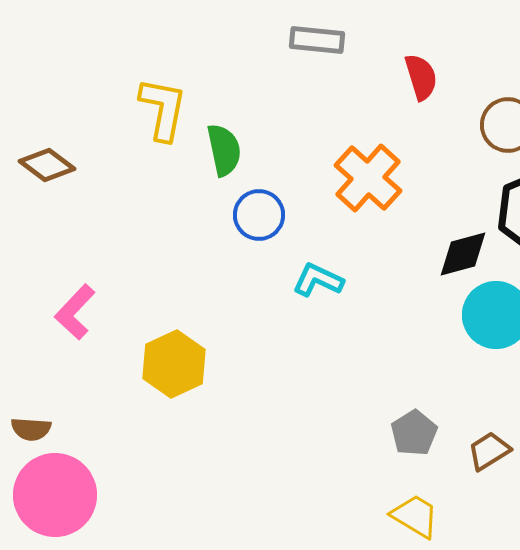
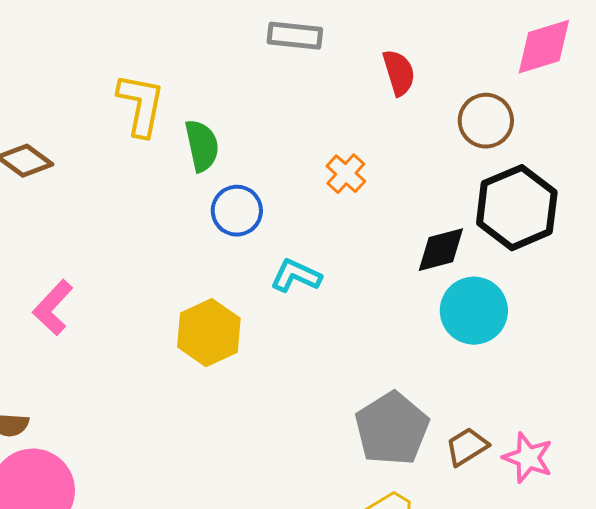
orange cross: (368, 178) -> (346, 174), size x0.6
yellow hexagon: (174, 364) -> (209, 333), moved
gray pentagon: (414, 433) -> (392, 429), size x1.6

